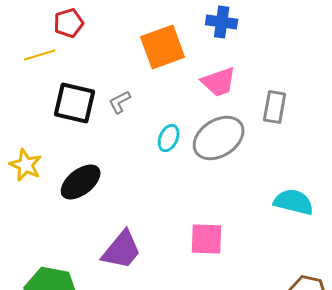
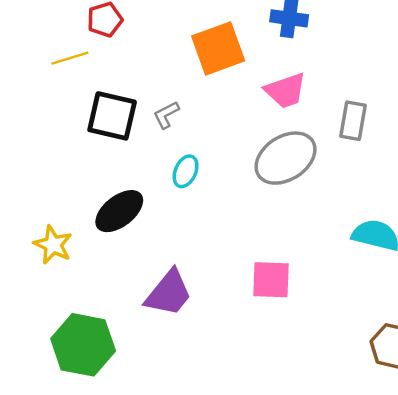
cyan ellipse: (169, 138) -> (186, 171), moved
yellow star: (26, 165) -> (53, 245), moved

